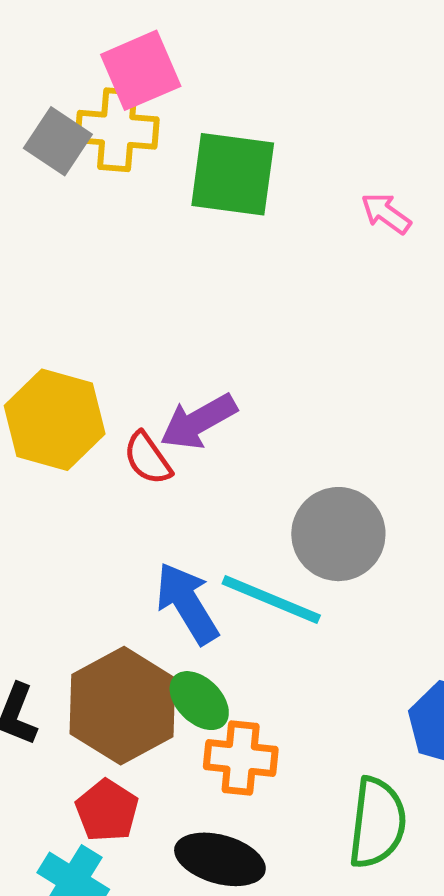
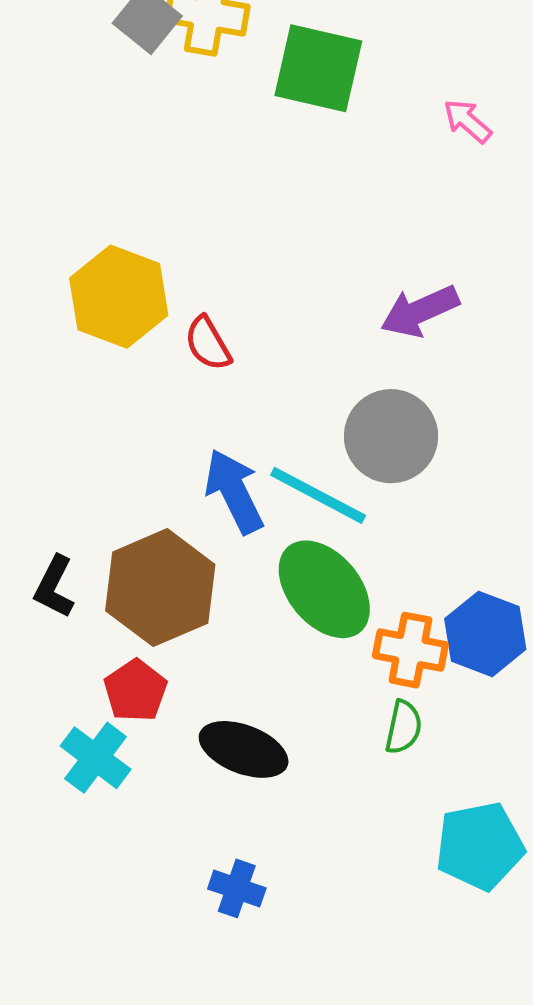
purple arrow: (198, 421) -> (420, 311), moved
green ellipse: (199, 701) -> (324, 589), moved, size x1.6
orange cross: (241, 758) -> (410, 650), moved
green semicircle: (377, 823) -> (404, 727), size x0.6

